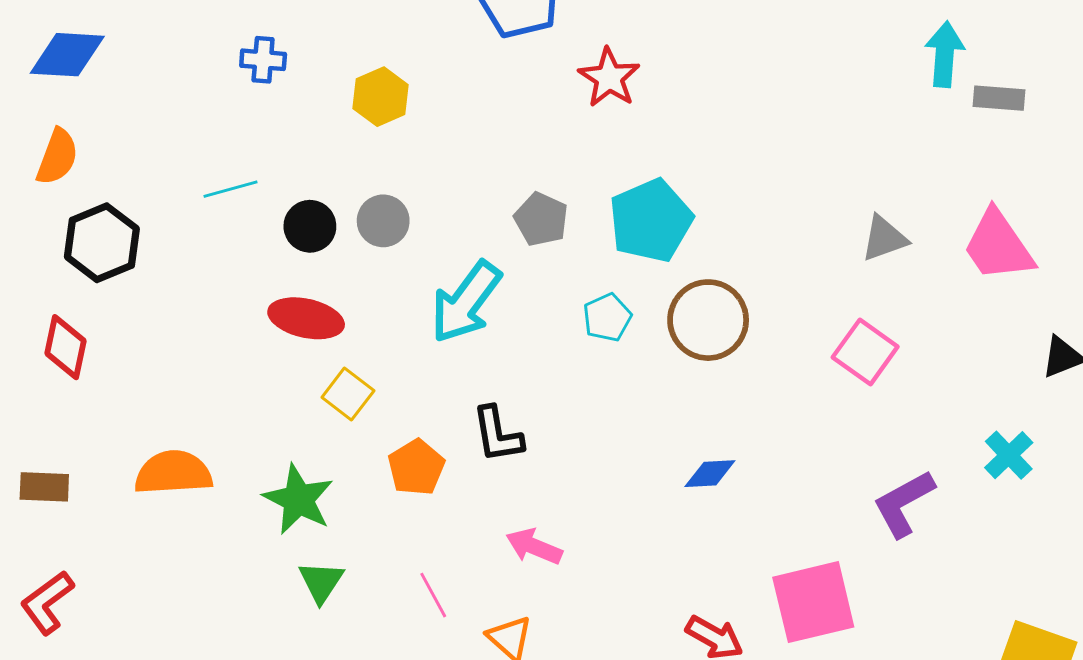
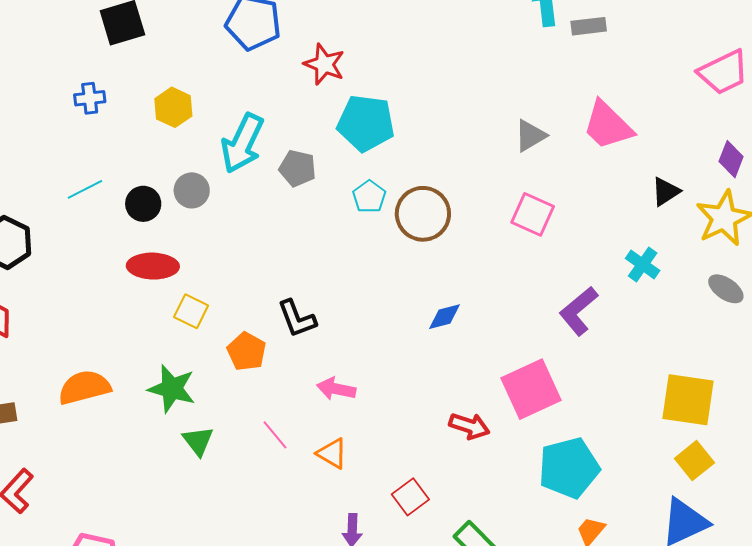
cyan pentagon: (651, 221) -> (366, 123), moved, turned -30
cyan arrow: (466, 302) -> (242, 143), moved
cyan pentagon: (607, 317) -> (369, 197), moved

